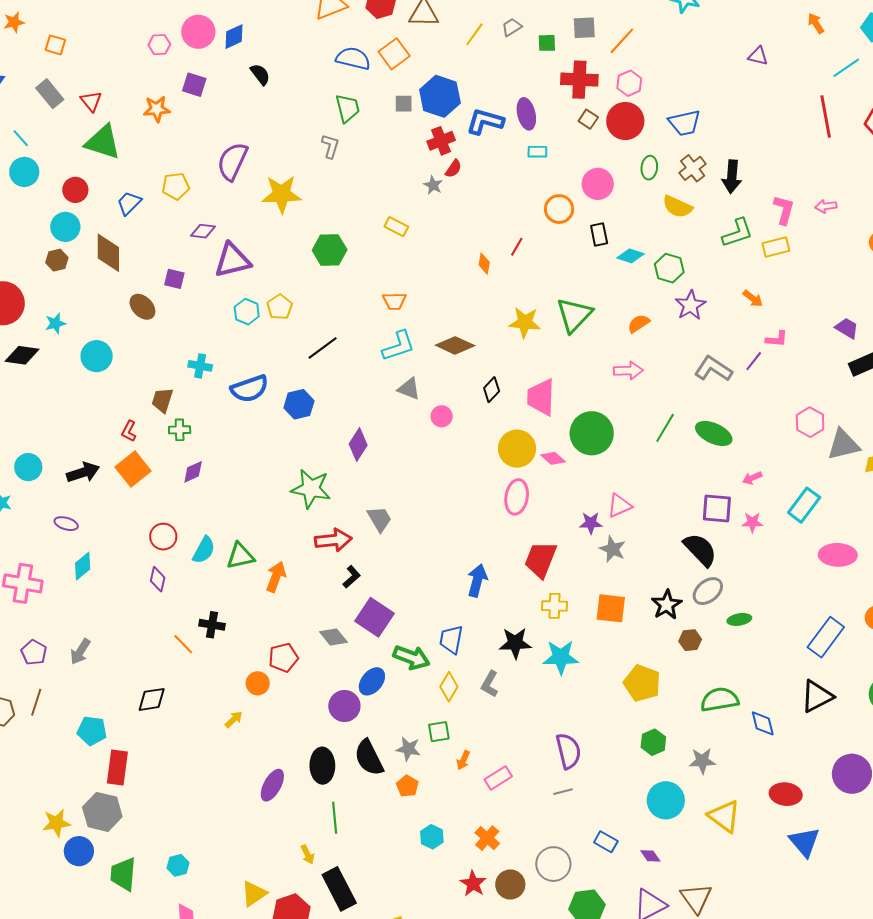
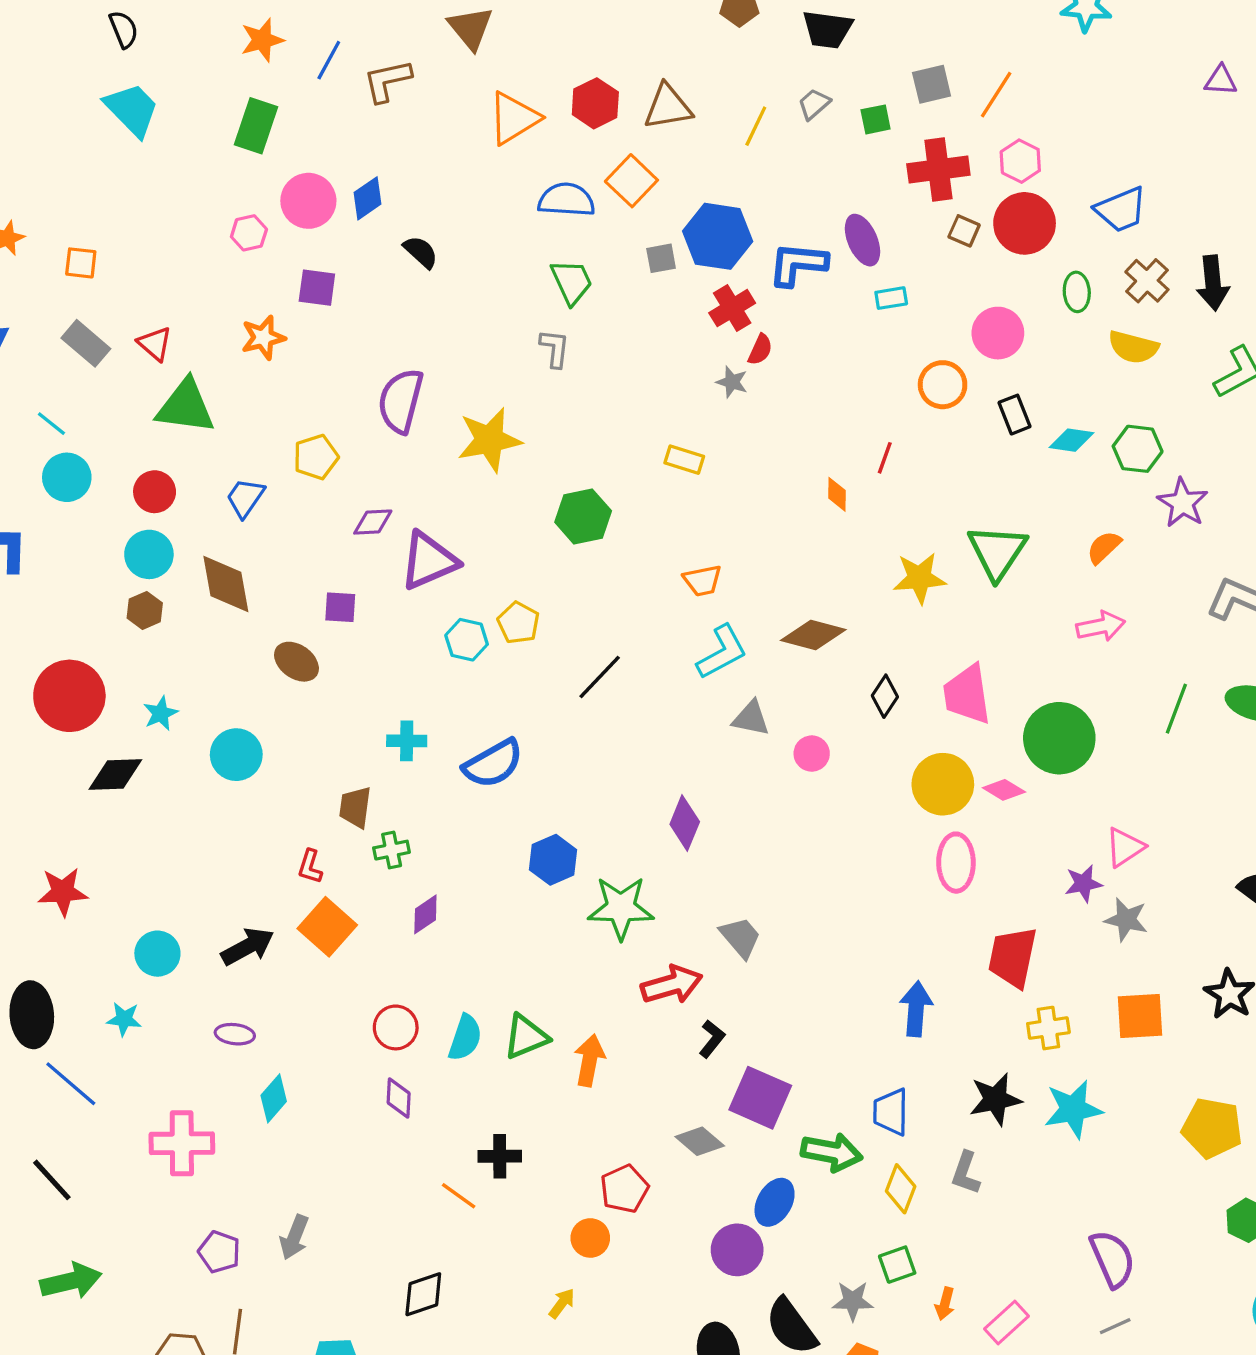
blue hexagon: (299, 404) -> (553, 860), moved

